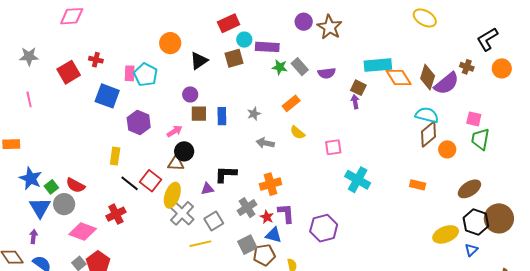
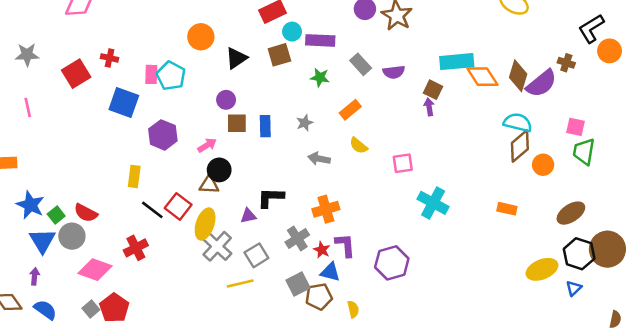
green star: (280, 67) -> (320, 77), moved
orange circle: (502, 68) -> (610, 51), moved

